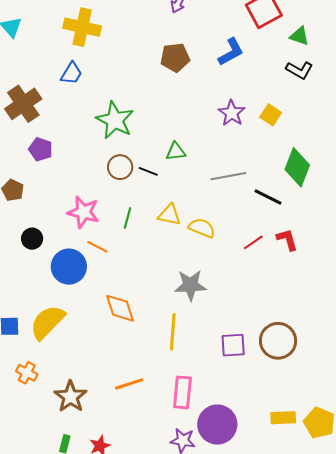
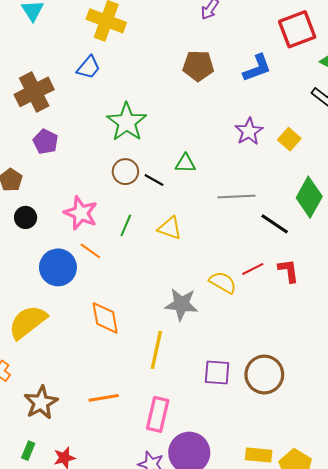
yellow semicircle: (202, 228) -> (223, 282), moved
black circle: (32, 239) -> (26, 217), moved

